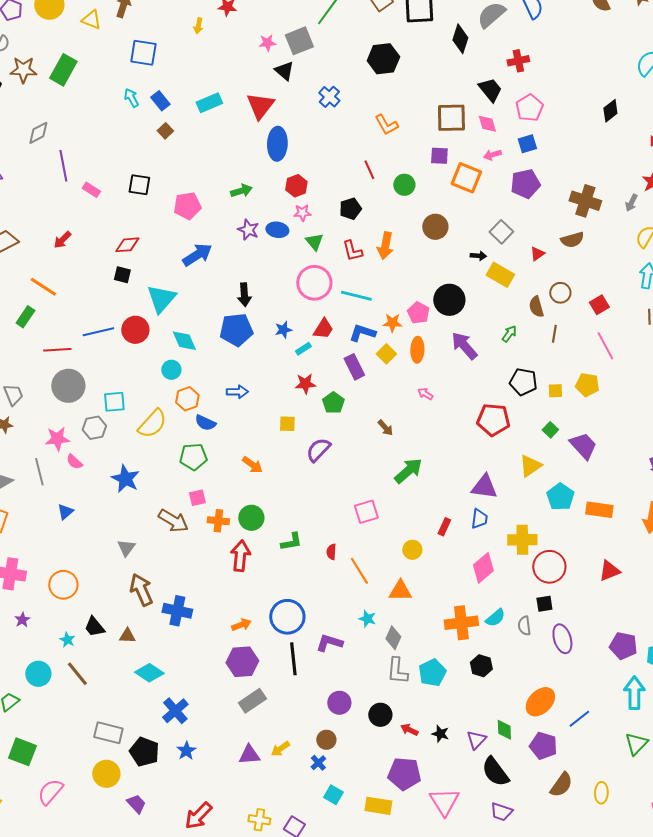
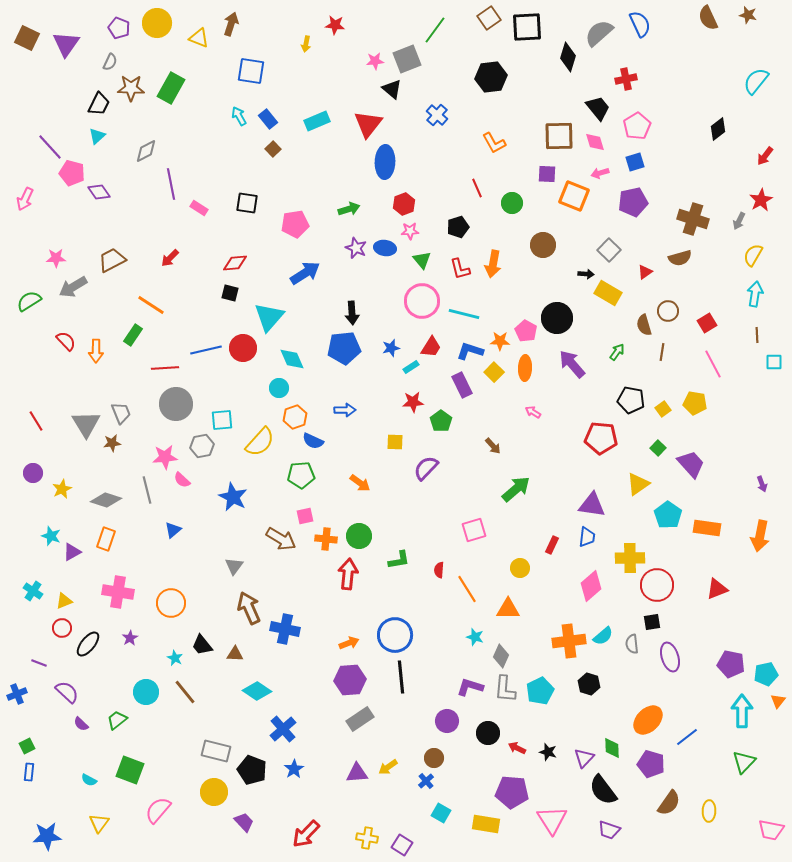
yellow square: (555, 391) -> (663, 409), turned -35
purple L-shape: (329, 643) -> (470, 687), moved

